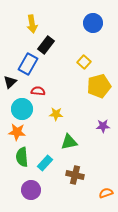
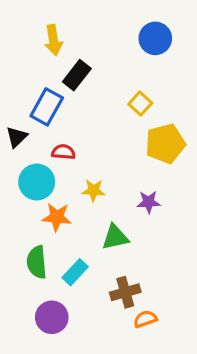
purple star: (103, 126) -> (149, 202), moved
orange star: (17, 132) -> (57, 217), moved
brown cross: (75, 175) -> (125, 292), turned -30
orange semicircle: (106, 193) -> (145, 319), moved

